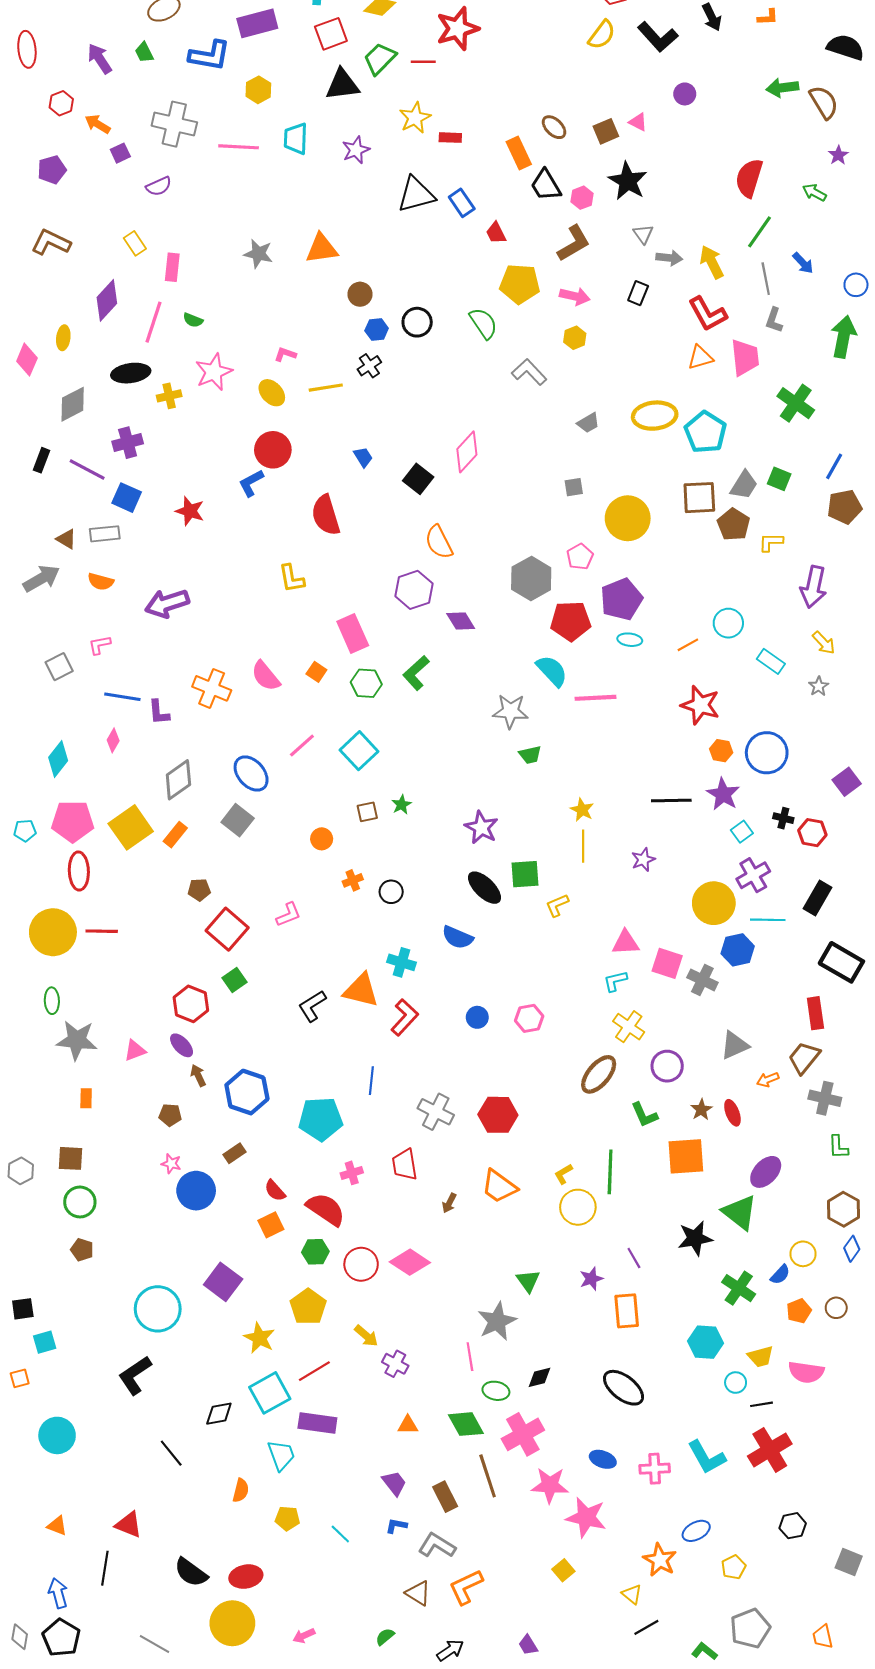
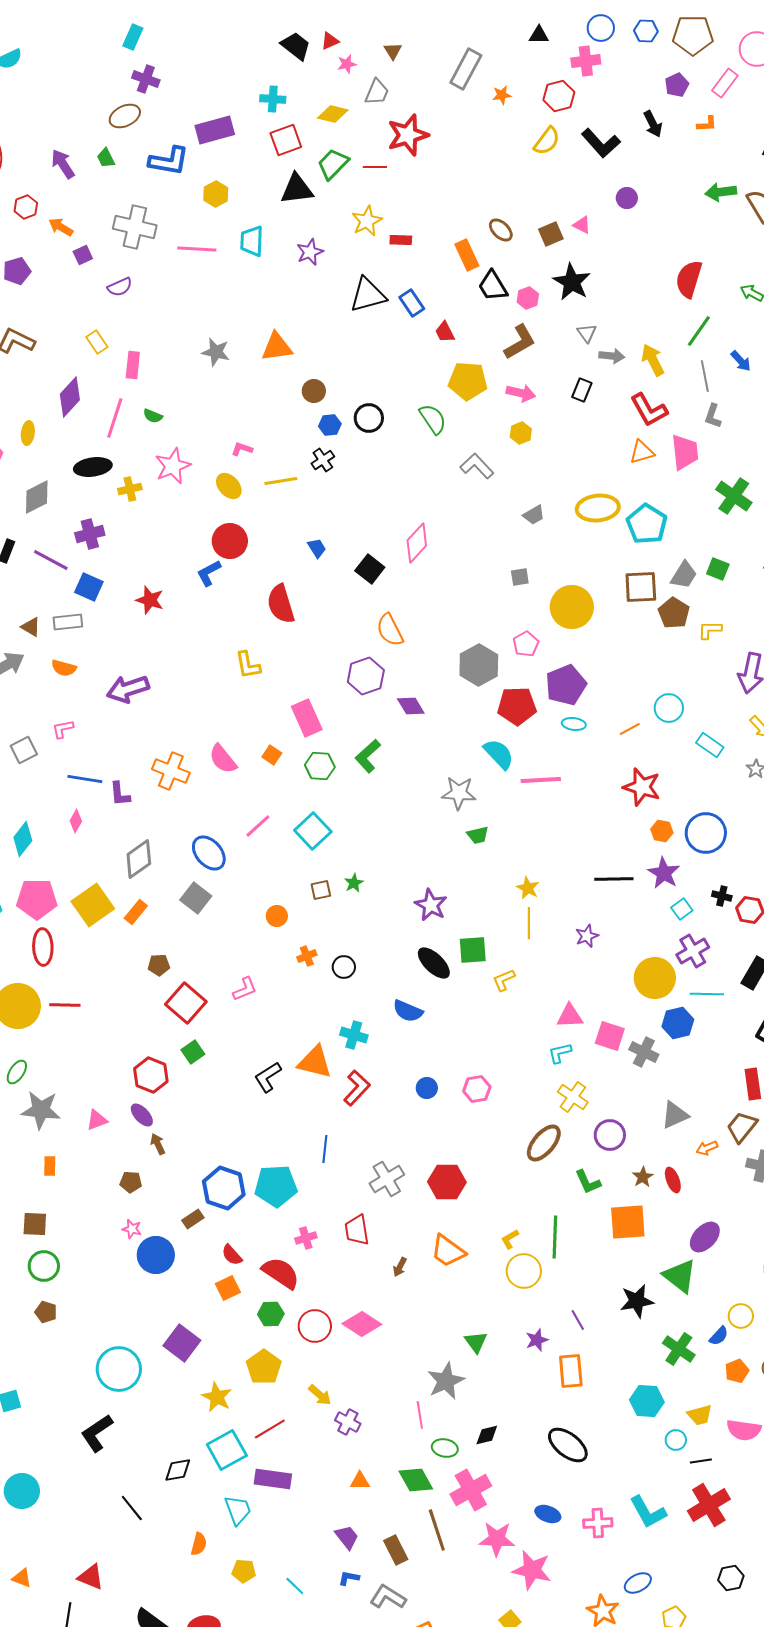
green ellipse: (52, 1001) -> (17, 1072), turned 35
blue hexagon: (247, 1092) -> (224, 1188), moved
gray cross: (436, 1112) -> (387, 1179), turned 32

